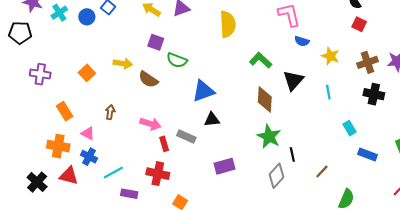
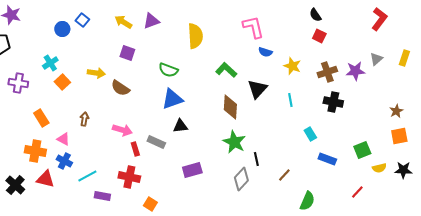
cyan cross: (59, 13) -> (50, 63), moved
green semicircle: (177, 60) -> (168, 70), moved

